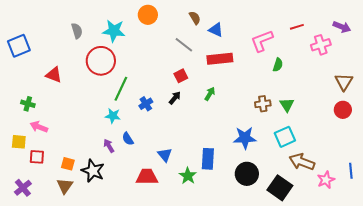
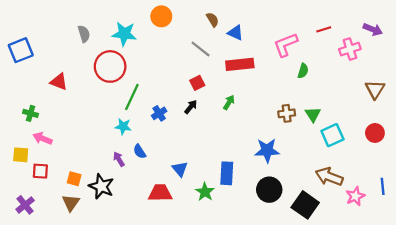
red circle: (343, 110) -> (375, 133), moved
cyan square: (285, 137) -> (332, 135), moved

